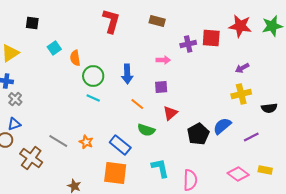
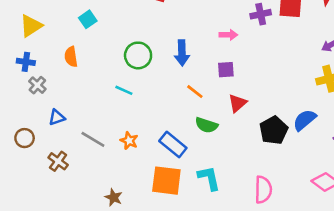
orange semicircle: (75, 58) -> (71, 57), moved
cyan line: (93, 98) -> (124, 90), moved
blue triangle: (14, 124) -> (57, 117), moved
brown cross: (31, 158) -> (58, 161), size x0.7
cyan L-shape: (160, 168) -> (209, 178), moved

